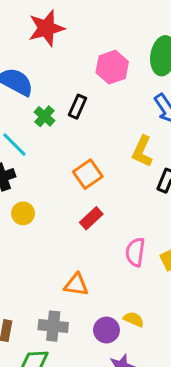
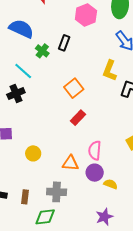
yellow circle: (23, 213) -> (33, 153), moved
pink semicircle: (135, 252) -> (95, 150), moved
purple circle: (106, 330) -> (95, 173), moved

